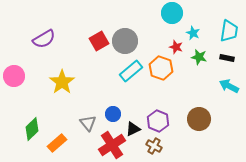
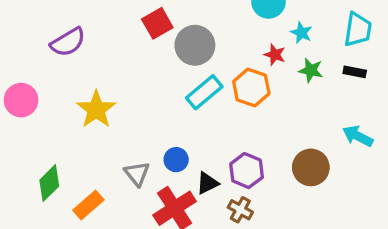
red square: (99, 41) -> (157, 23), moved
cyan arrow: (229, 86) -> (358, 136), moved

